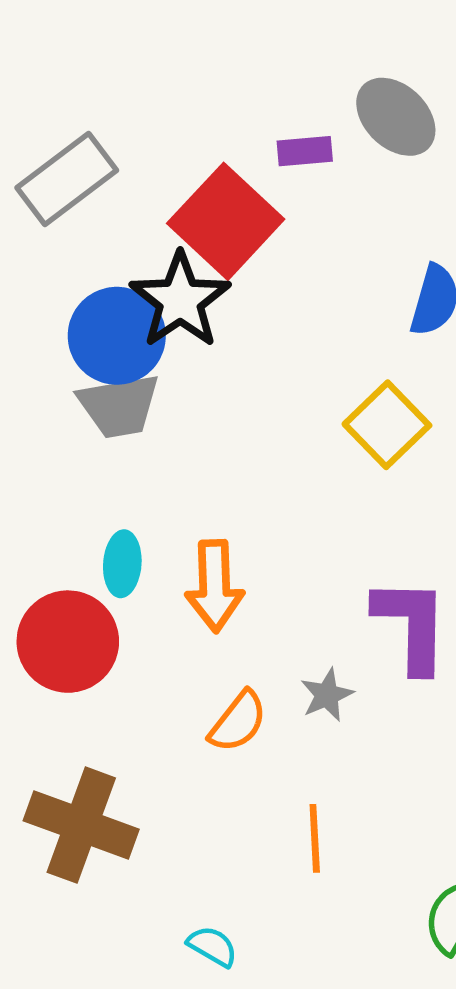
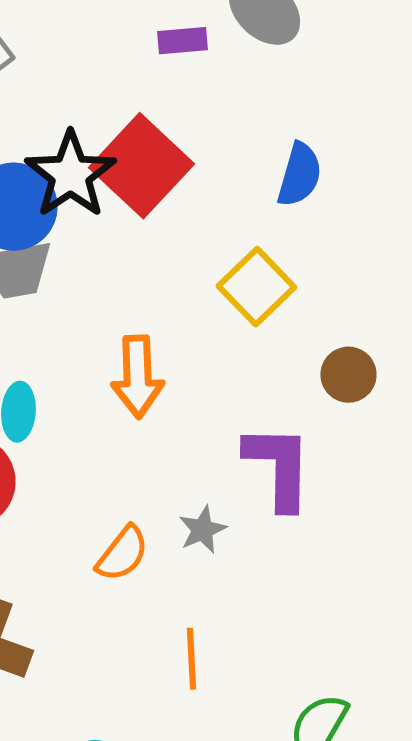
red square: (226, 221) -> (141, 166), moved
orange arrow: (215, 586) -> (137, 377), moved

